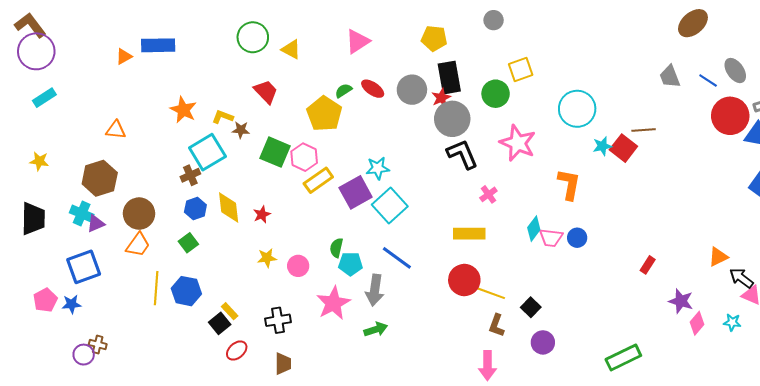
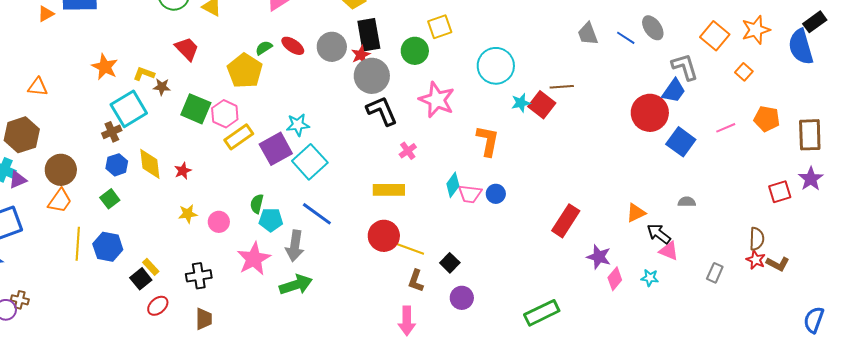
red circle: (730, 116) -> (650, 113), moved
red rectangle: (648, 265) -> (566, 221), size x1.8
green arrow: (376, 329) -> (296, 285), size x1.4

